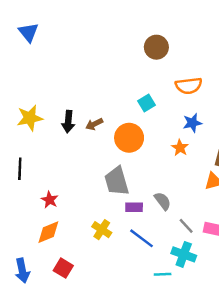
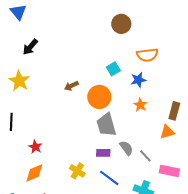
yellow star: (30, 118) -> (19, 81), turned -30
black arrow: (68, 122) -> (30, 47), moved, turned 36
blue star: (192, 123) -> (138, 80), moved
gray trapezoid: (117, 181) -> (106, 125), moved
gray line: (186, 226) -> (145, 156), moved

